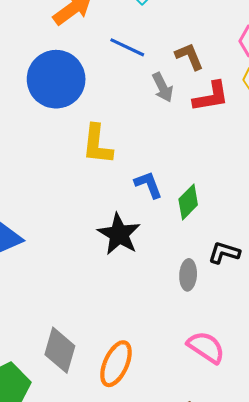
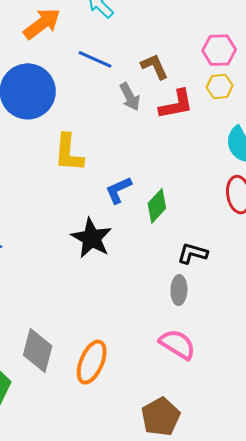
blue L-shape: (148, 185) -> (118, 190), turned -92
gray ellipse: (188, 275) -> (179, 290), moved

